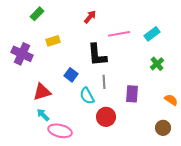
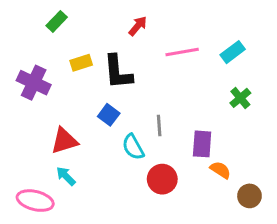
black L-shape: (97, 55) -> (118, 72), moved
orange semicircle: (171, 100) -> (220, 170), moved
pink ellipse: (60, 131) -> (35, 201), moved

